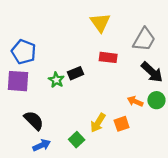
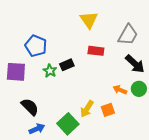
blue pentagon: (24, 52) -> (36, 46), moved
green square: (77, 140) -> (68, 124), size x1.5

